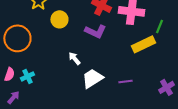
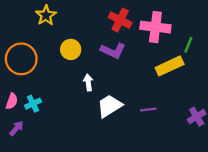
yellow circle: (59, 19) -> (71, 49), moved
white arrow: (74, 58) -> (88, 82), turned 32

